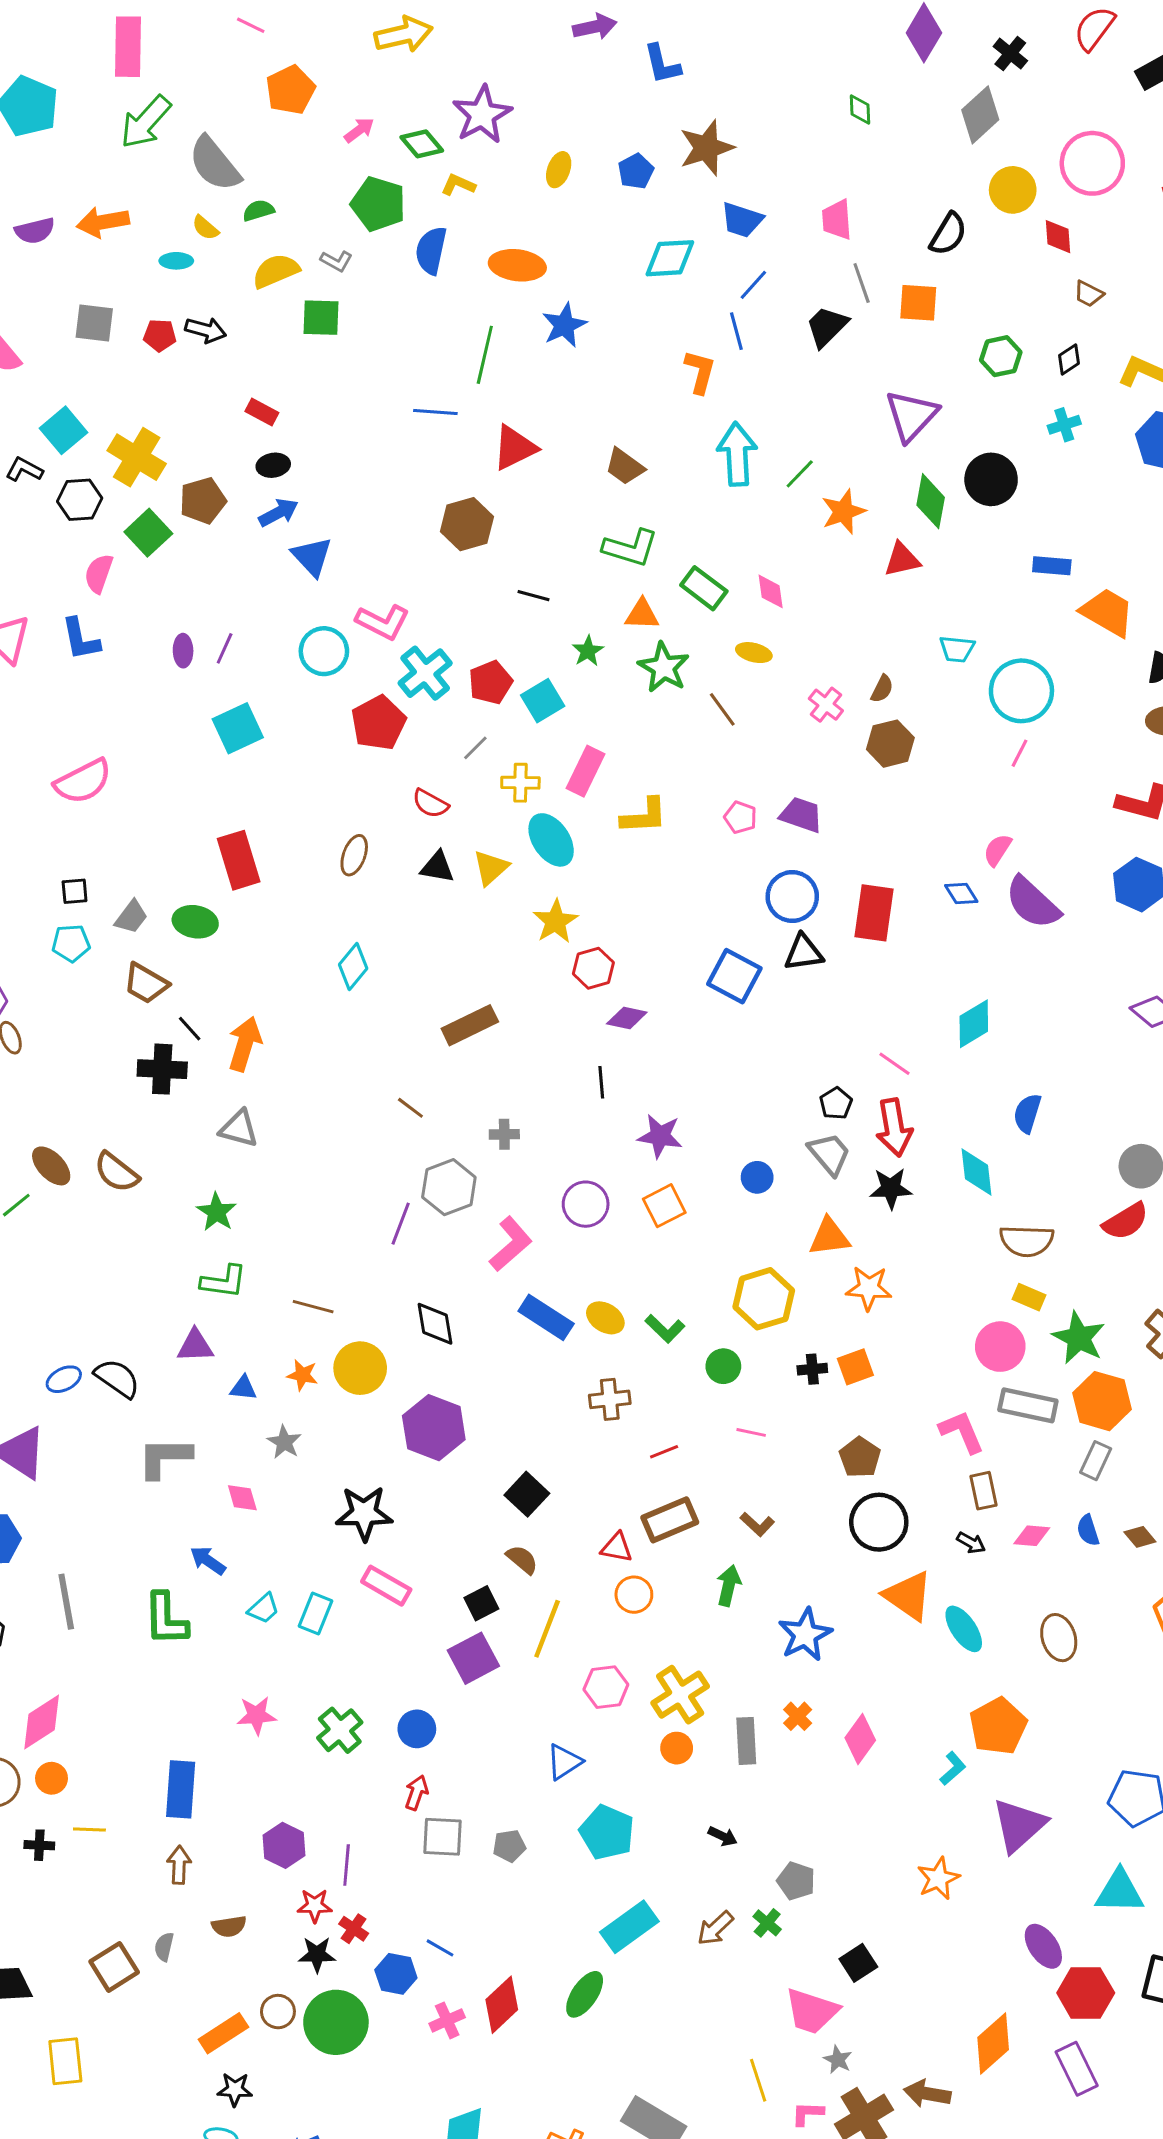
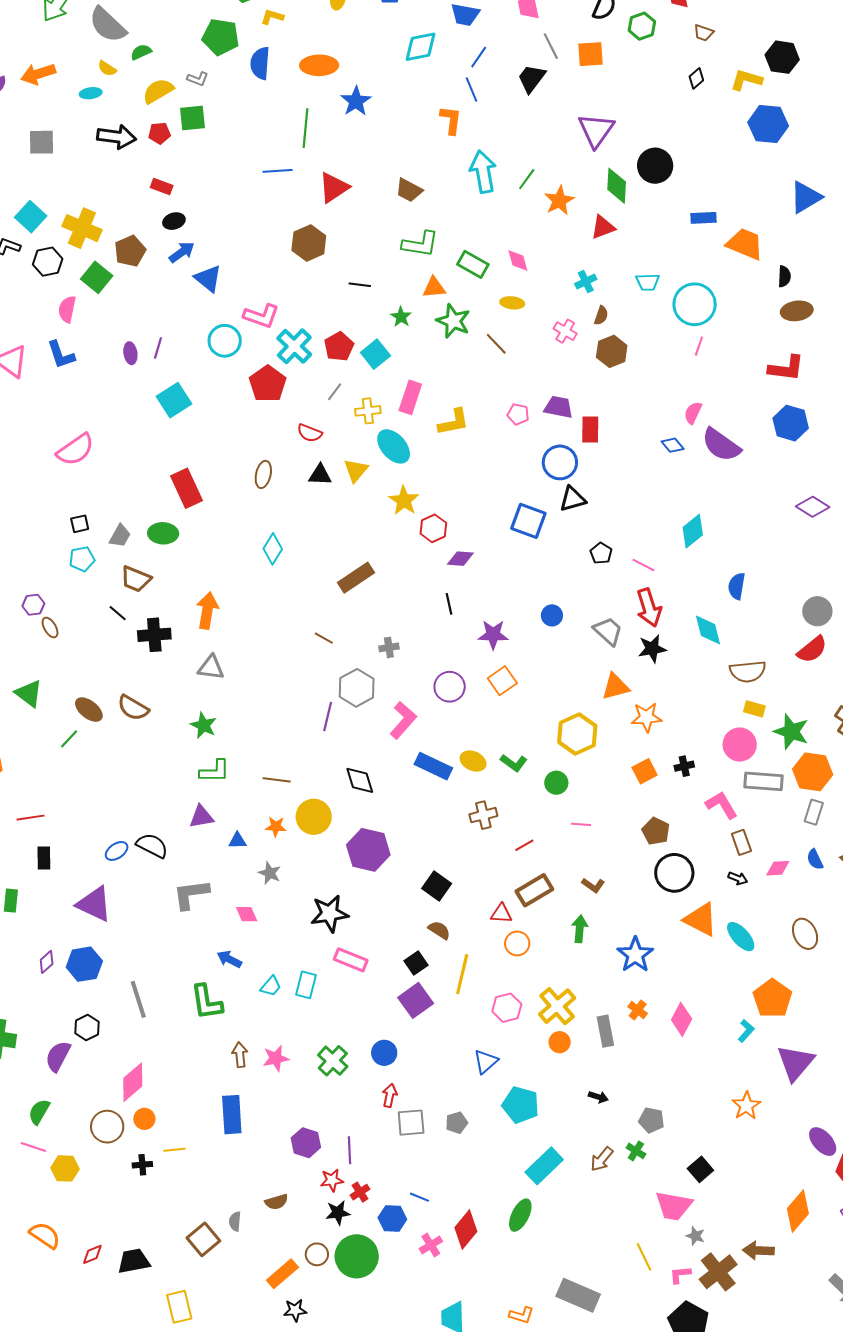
black arrow: (206, 330) -> (117, 137), size x1.4
red pentagon: (160, 335) -> (160, 133), moved
green hexagon: (1001, 356) -> (642, 26), moved
cyan cross: (1064, 425) -> (586, 281), moved
red rectangle: (874, 913) -> (590, 429), moved, size x0.7
black line: (190, 1029) -> (118, 613), moved
black pentagon: (836, 1103) -> (601, 553), moved
blue circle: (757, 1177) -> (552, 615), moved
black cross: (812, 1369) -> (684, 766), moved
brown arrow: (179, 1865) -> (240, 1055), moved
red cross: (354, 1929) -> (360, 1192), turned 30

